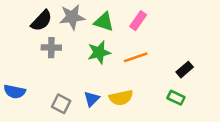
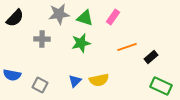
black semicircle: (42, 21) -> (15, 18), moved
orange line: (136, 57) -> (127, 47), moved
green rectangle: (176, 98) -> (161, 86), moved, size x1.5
gray square: (61, 104) -> (40, 85), moved

